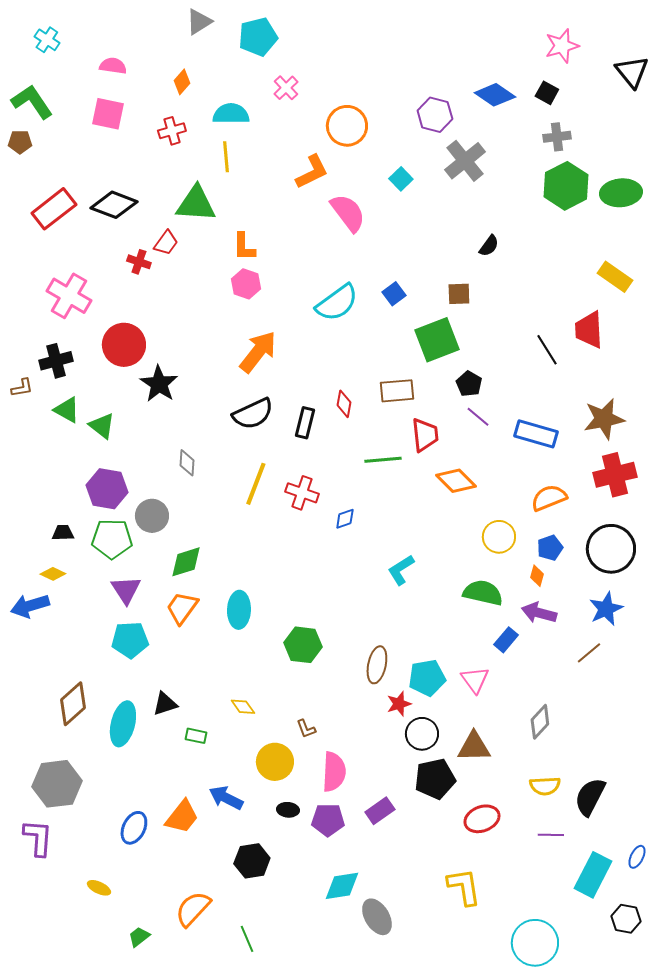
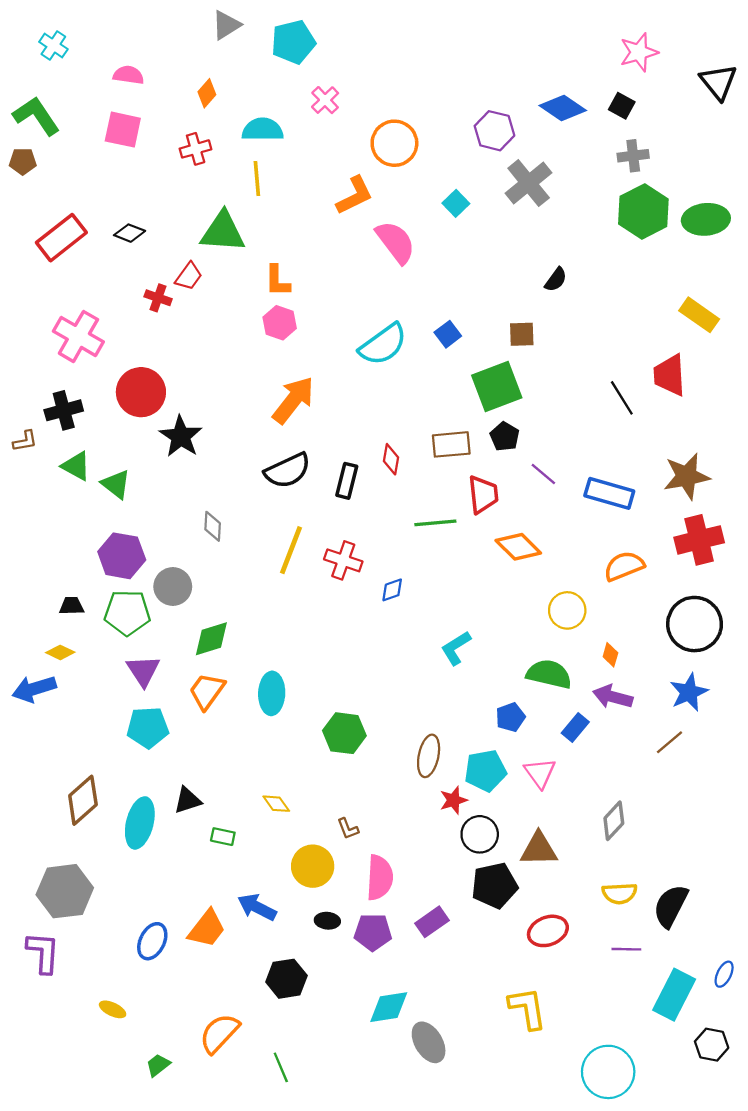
black diamond: (114, 205) -> (130, 233), size x0.6
black pentagon: (469, 384) -> (505, 436), moved
blue pentagon: (550, 548) -> (510, 717), moved

